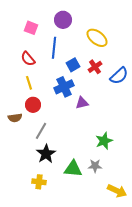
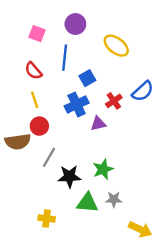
red cross: (95, 67) -> (114, 101), moved
brown semicircle: (15, 118) -> (18, 142), size x1.5
green star: (104, 141) -> (103, 169), moved
black star: (46, 154) -> (69, 176), moved, turned 30

